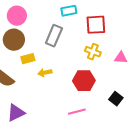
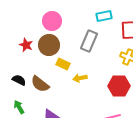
yellow rectangle: (28, 59) -> (63, 64), turned 40

